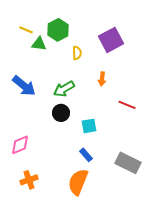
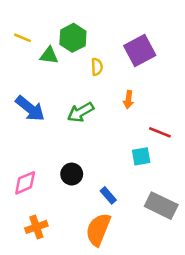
yellow line: (26, 30) -> (23, 38), moved
black circle: (61, 113) -> (72, 174), moved
cyan square: (89, 126) -> (141, 156), moved

